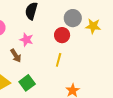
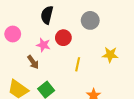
yellow star: (93, 26) -> (110, 55), moved
red circle: (62, 35) -> (63, 38), moved

